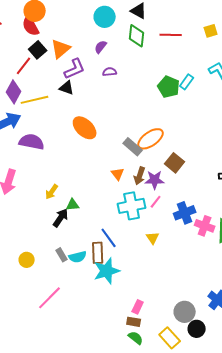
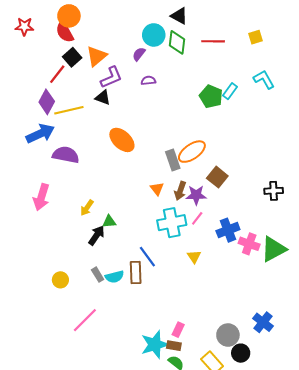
cyan circle: (105, 17) -> (154, 35), moved
gray rectangle: (133, 147) -> (173, 160), turned 30
cyan star: (107, 271) -> (155, 345), moved

